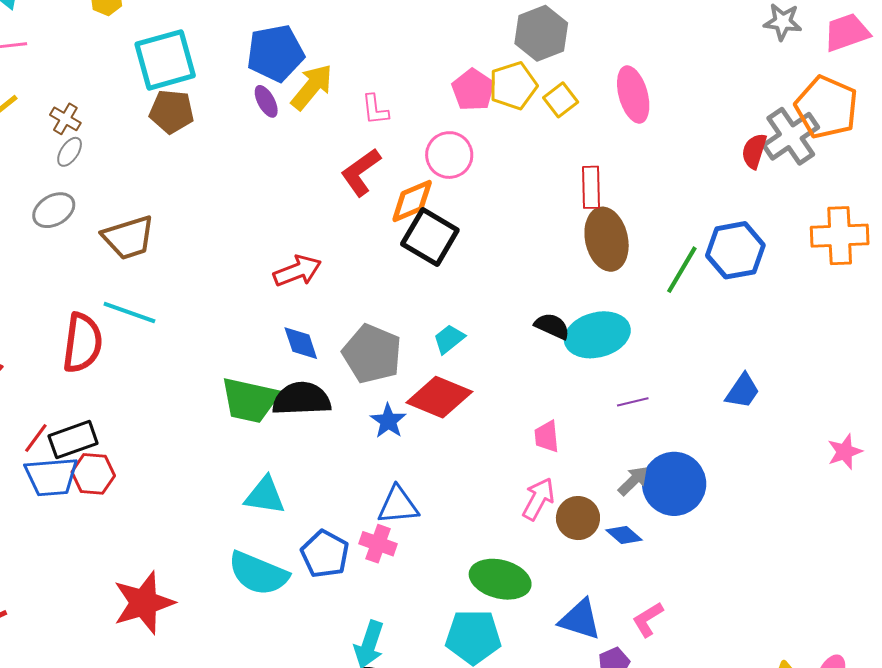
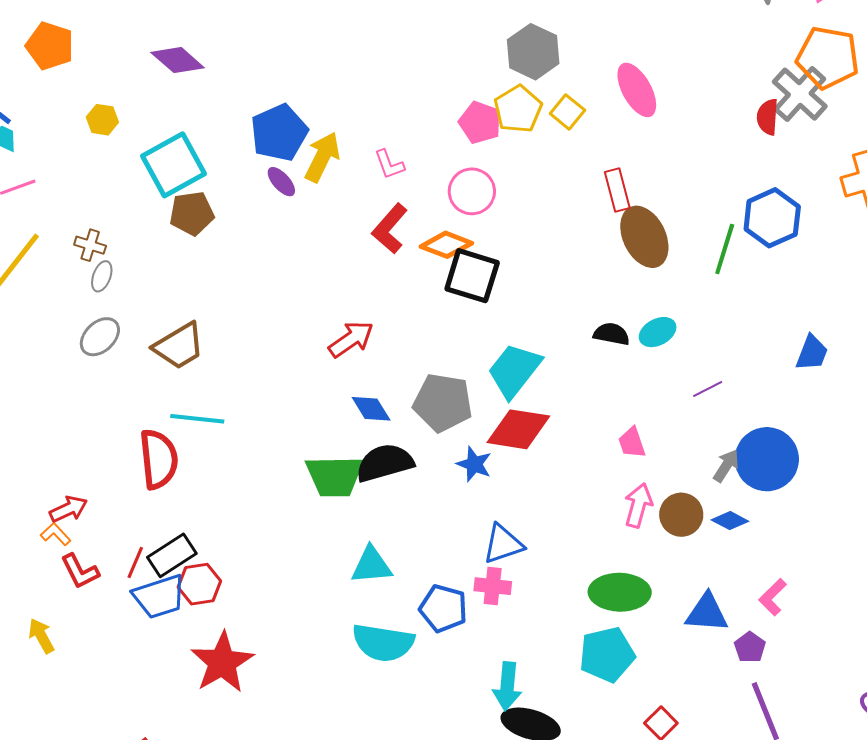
orange diamond: (412, 201) -> (446, 245), turned 57
cyan ellipse: (597, 335) -> (658, 332), size x0.6
cyan trapezoid: (449, 339) -> (514, 370), size x1.8
red star: (144, 603) -> (222, 662), moved

